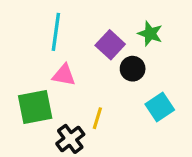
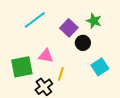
cyan line: (56, 32) -> (35, 20), turned 45
pink triangle: (64, 75) -> (46, 56), moved

